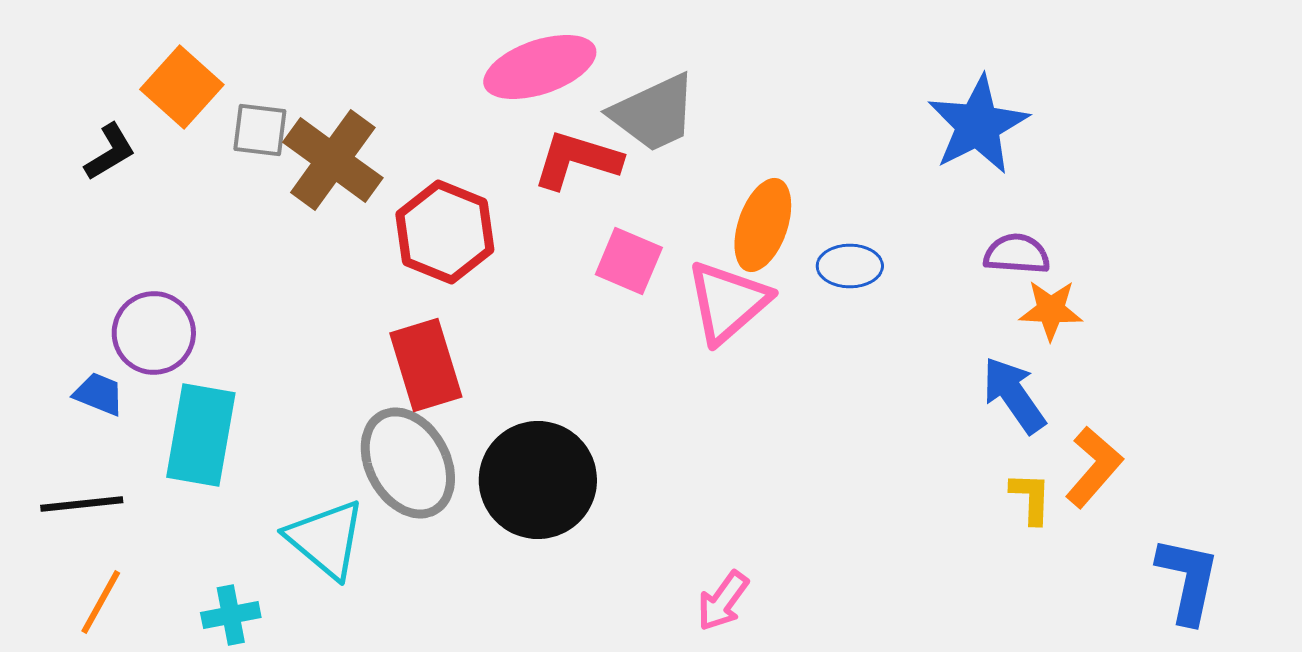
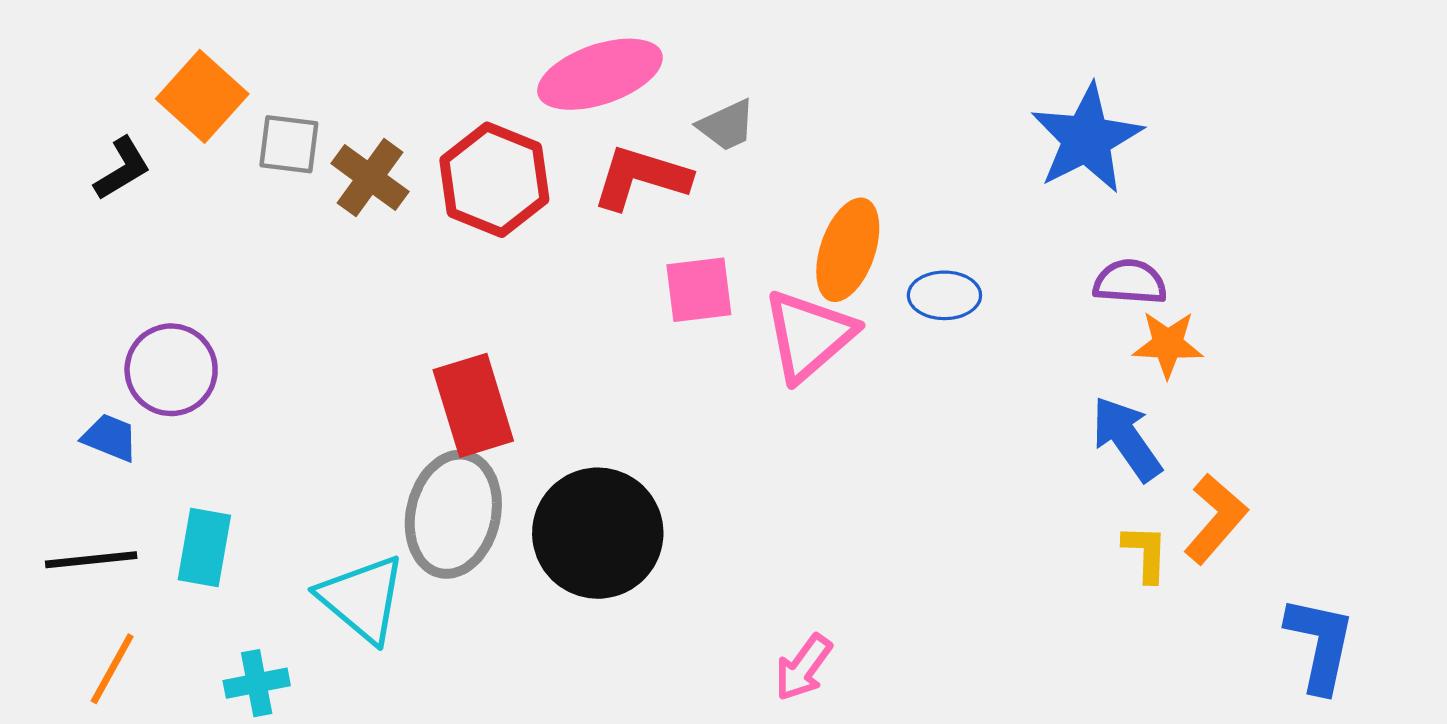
gray trapezoid: (654, 113) -> (727, 125), size x0.6
brown cross: (333, 160) -> (370, 178), size x0.7
red hexagon: (445, 232) -> (494, 180), moved
pink square: (629, 261) -> (699, 290), turned -30
cyan rectangle: (201, 435) -> (204, 548), moved, size x0.7
gray ellipse: (408, 463) -> (453, 514), turned 42

